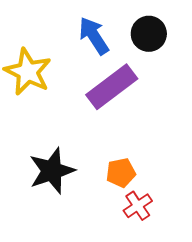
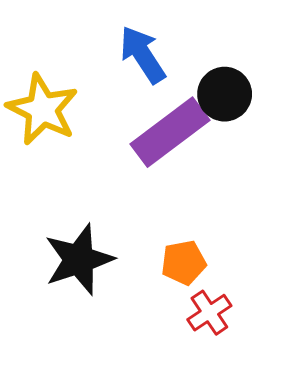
black circle: (149, 34) -> (225, 94), moved

